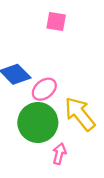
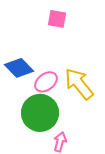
yellow arrow: (80, 114) -> (79, 84), moved

